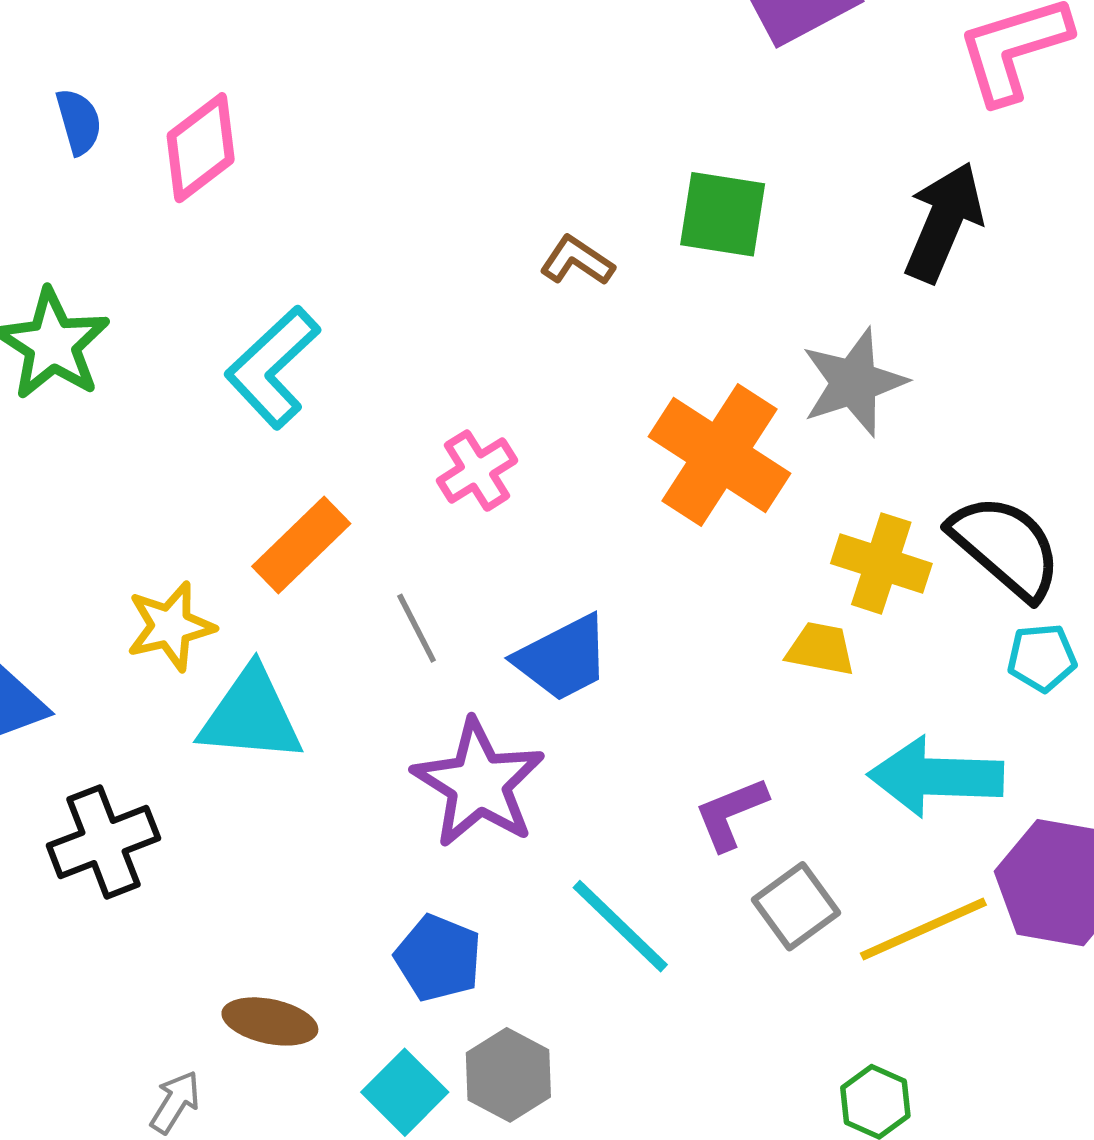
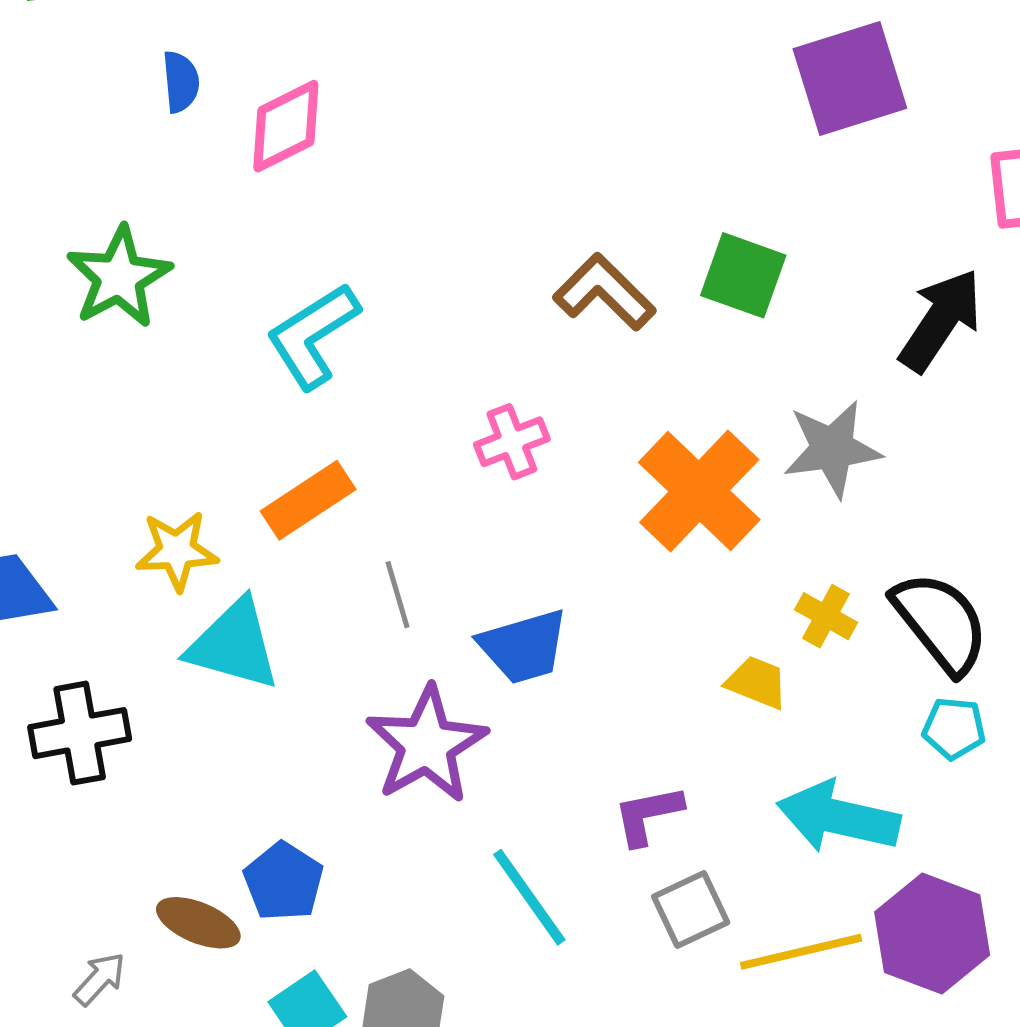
brown L-shape: (577, 261) -> (604, 292), size x1.5
pink cross: (477, 471) -> (512, 442), moved
yellow cross: (881, 563) -> (826, 616), size x0.7
blue pentagon: (438, 958) -> (284, 882), moved

